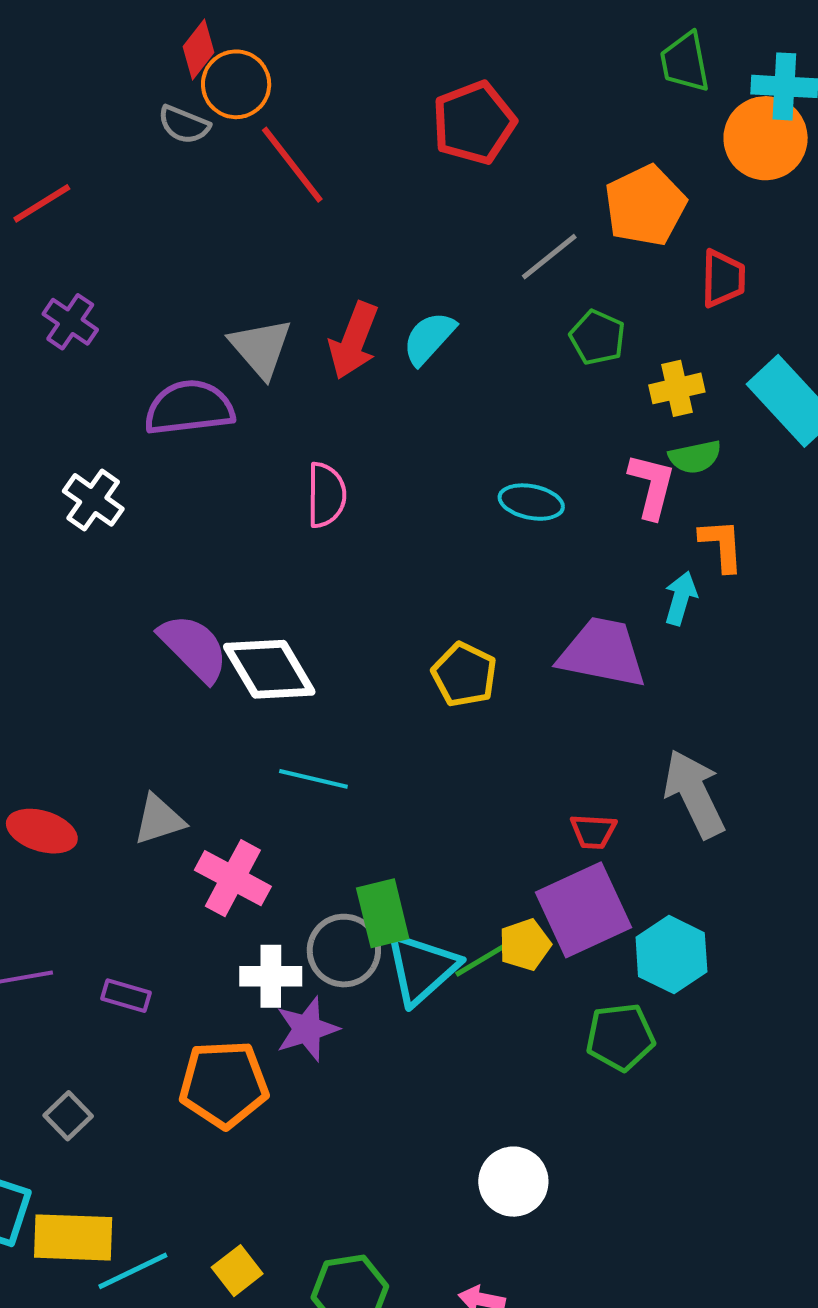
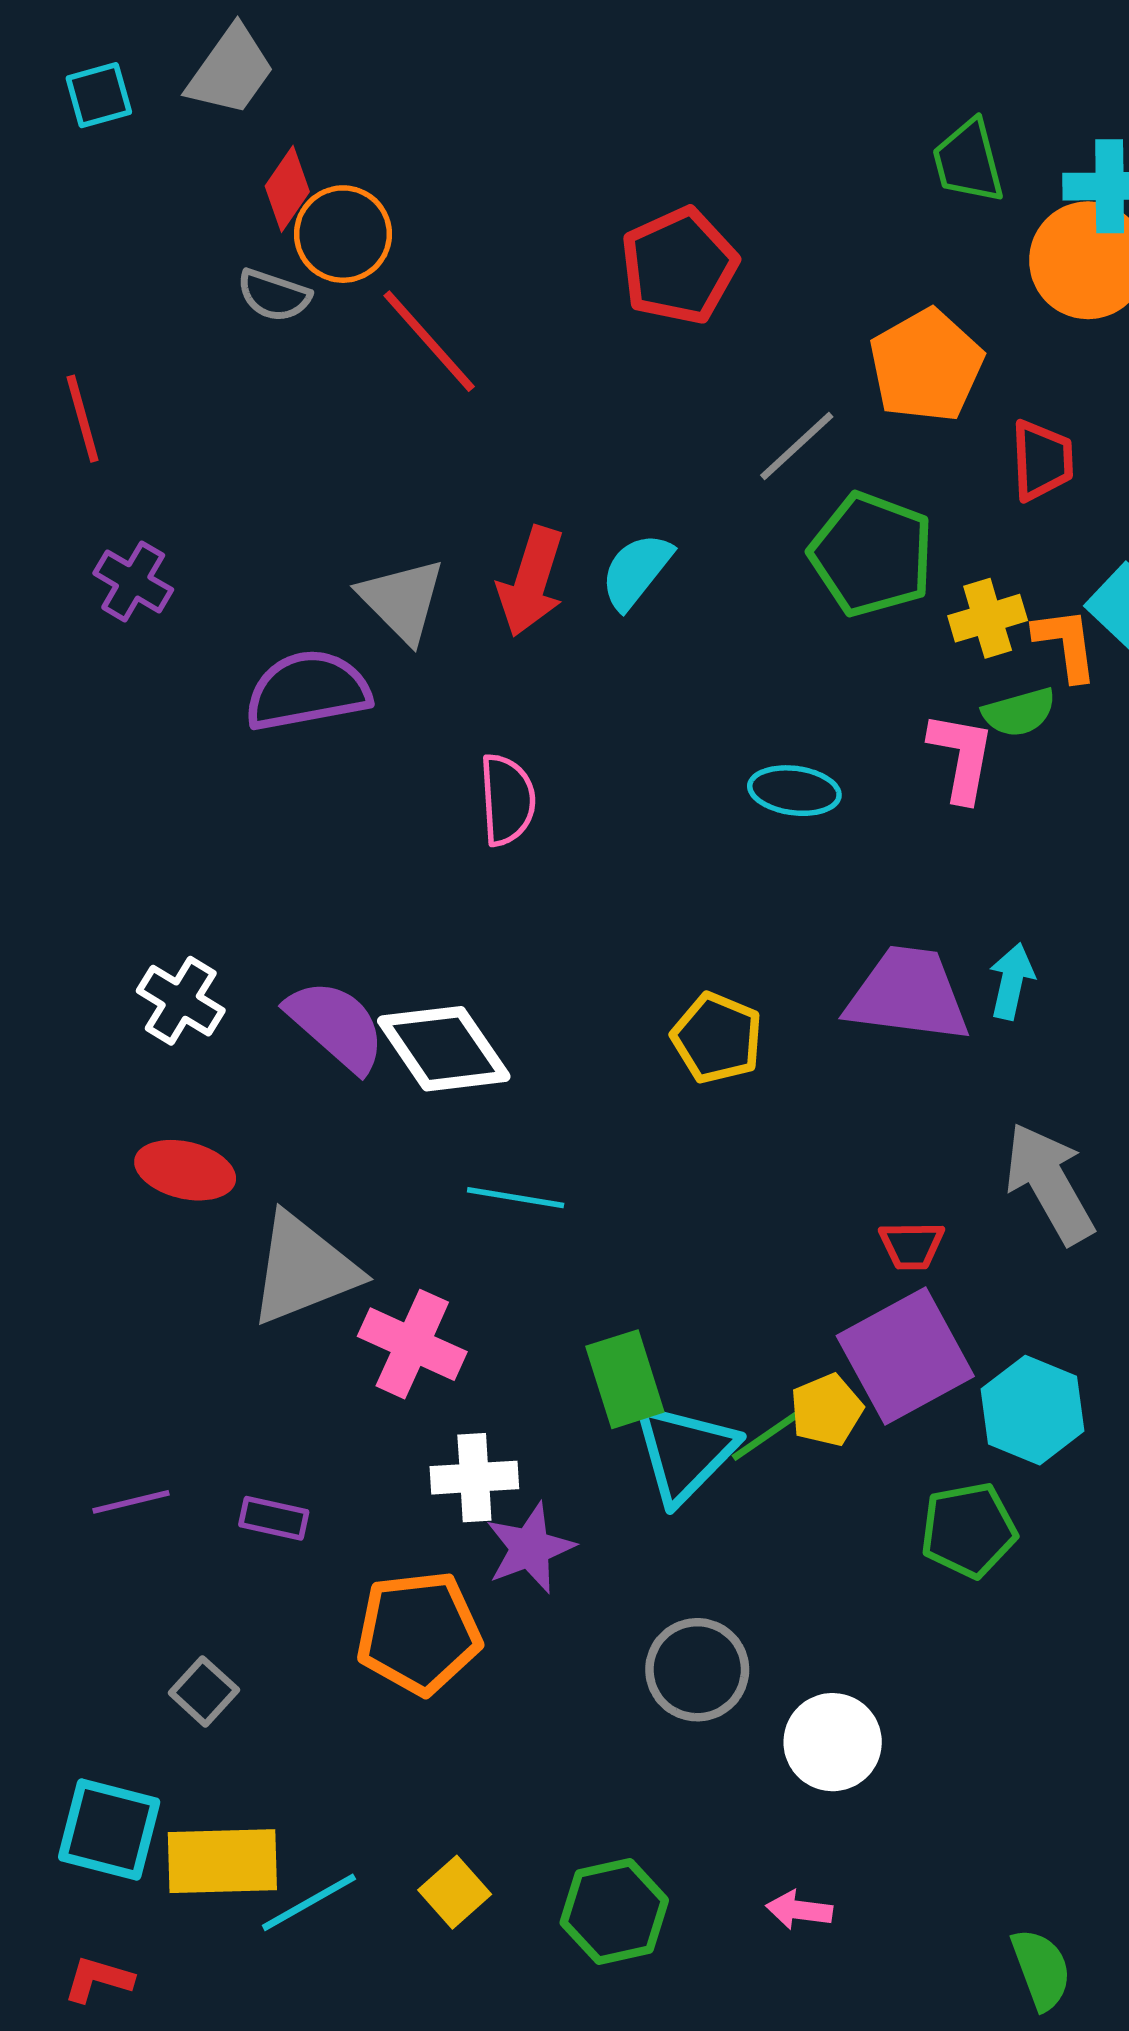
red line: (42, 203) -> (83, 419), turned -70
green pentagon: (597, 337) -> (872, 554), size x1.6
white cross: (93, 500) -> (181, 1001), moved
orange L-shape: (722, 545) -> (1066, 644), moved
cyan arrow: (681, 598) -> (1012, 981), moved
gray triangle: (159, 820) -> (304, 1269), size x1.6
red ellipse: (42, 831) -> (185, 1170), moved
gray circle: (344, 951) -> (697, 1670), moved

